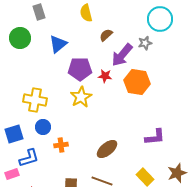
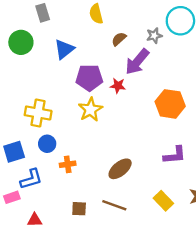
gray star: (145, 43) -> (154, 36), moved
orange hexagon: (137, 82) -> (170, 104), moved

